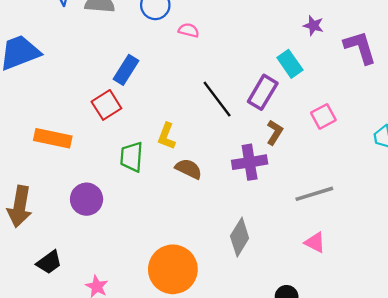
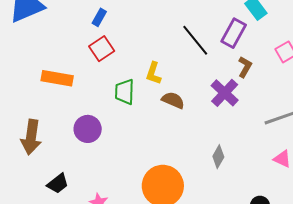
blue rectangle: (126, 70) -> (99, 17), moved, size x0.7
purple cross: (250, 162) -> (225, 93), turned -36
gray diamond: (240, 237) -> (218, 157), size x0.7

